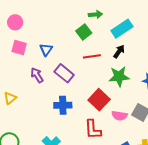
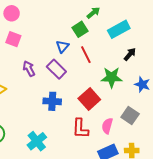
green arrow: (95, 15) -> (93, 13), turned -40
blue triangle: (46, 50) -> (62, 46), moved
black arrow: (119, 51) -> (130, 54), moved
red line: (92, 56) -> (86, 55), turned 66
pink semicircle: (119, 116) -> (107, 126), moved, turned 91

